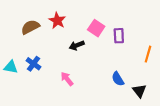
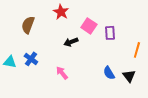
red star: (57, 21) -> (61, 12), moved
brown semicircle: (30, 27) -> (28, 25), turned -42
black triangle: (139, 91) -> (129, 76), moved

